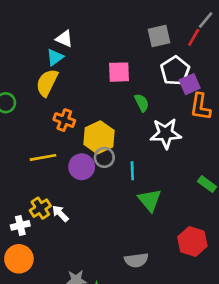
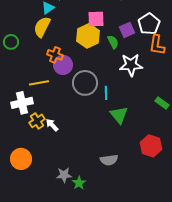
white pentagon: (175, 71) -> (149, 24), moved
purple square: (190, 84) -> (127, 30), moved
yellow hexagon: (99, 137) -> (88, 36), moved
gray circle: (104, 157) -> (85, 83), size x1.6
purple circle: (82, 167) -> (63, 65), moved
white cross: (20, 225) -> (22, 103), moved, size x1.5

